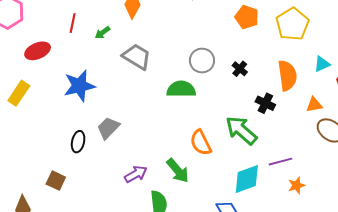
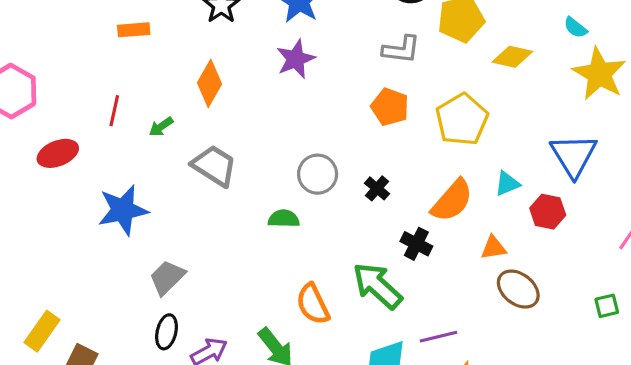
orange semicircle: (287, 75) -> (452, 201), turned 48
green semicircle: (181, 89) -> (284, 219), size x0.7
yellow rectangle: (19, 93) -> (42, 331), moved
black ellipse: (78, 142) -> (167, 332), moved

